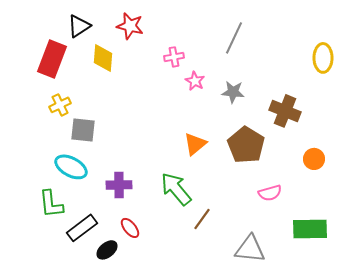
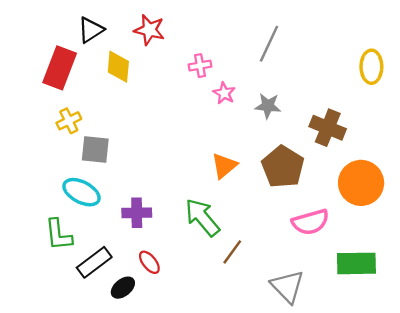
orange circle: (314, 159) -> (361, 183), size x1.8
pink semicircle: (270, 193) -> (310, 222), size x1.4
gray triangle: (250, 249) -> (287, 286), turned 40

